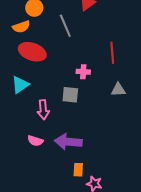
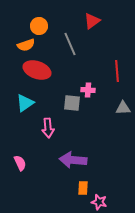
gray square: (70, 95) -> (72, 103), moved
pink semicircle: (35, 141) -> (20, 163), moved, turned -133

